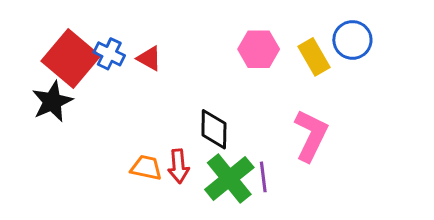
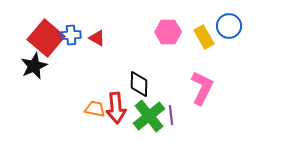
blue cross: (109, 54) -> (71, 35), turned -30
red arrow: (179, 166) -> (116, 108), size x1.4

